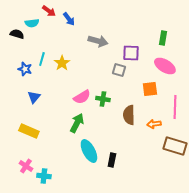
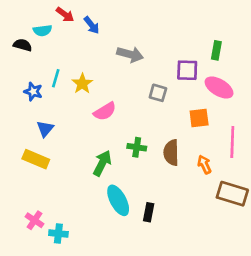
purple square: (131, 53) -> (187, 70), moved
pink semicircle: (82, 97) -> (105, 111), moved
green cross: (103, 99) -> (137, 147), moved
orange arrow: (154, 124) -> (204, 165), turned 72
yellow rectangle: (29, 131) -> (36, 159), moved

